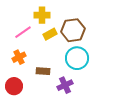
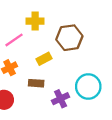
yellow rectangle: (50, 34) -> (44, 59), moved
cyan circle: (77, 58) -> (88, 86), moved

